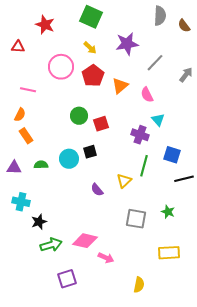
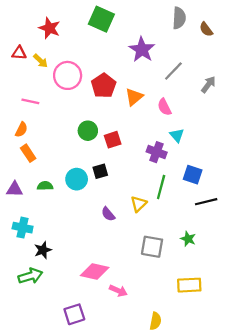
purple star: (127, 44) -> (142, 50), turned -30
yellow arrow: (90, 48) -> (41, 61), moved
green arrow: (51, 245) -> (30, 276), moved

